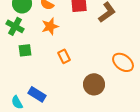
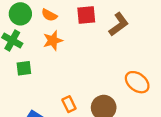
orange rectangle: (64, 56) -> (69, 104), moved

